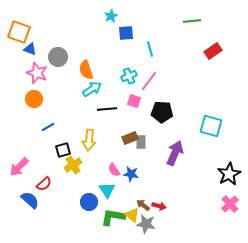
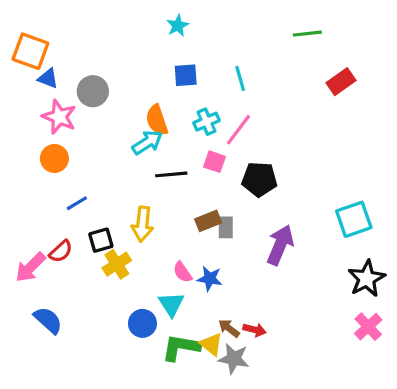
blue square: (126, 33) -> (186, 75), moved
orange semicircle: (86, 70) -> (157, 120), moved
cyan square: (211, 126) -> (354, 219), moved, turned -35
red semicircle: (44, 184) -> (61, 251), moved

